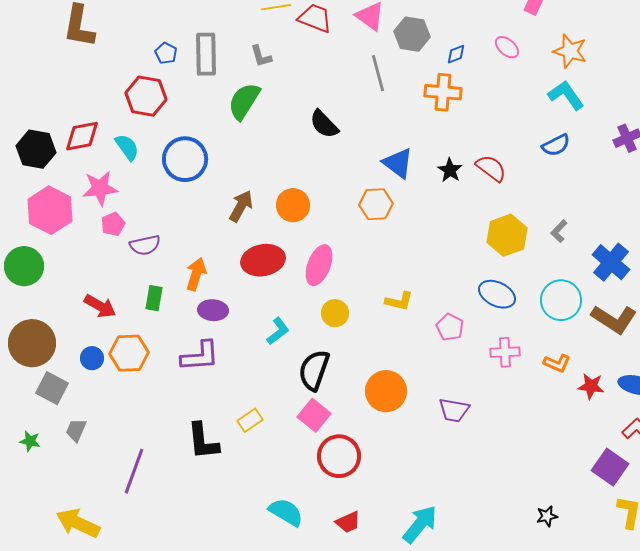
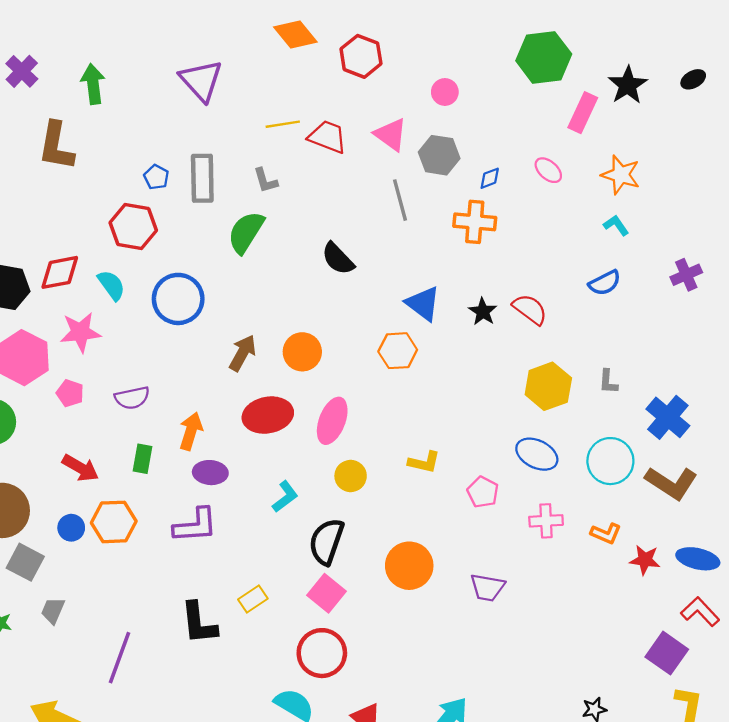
cyan L-shape: (566, 95) -> (616, 225), size x0.6
pink pentagon: (113, 224) -> (70, 393), moved, turned -30
gray L-shape: (559, 231) -> (608, 382), turned -40
red circle: (339, 456) -> (322, 653), moved

